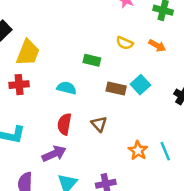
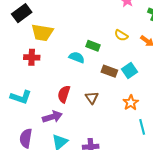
yellow trapezoid: (28, 53) -> (42, 33), turned 70
cyan semicircle: (67, 88) -> (77, 57), moved
orange star: (138, 151) -> (131, 103), moved

